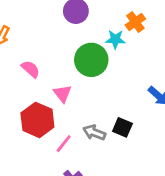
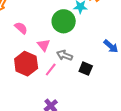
gray arrow: (94, 133) -> (64, 55), moved
pink line: (64, 144) -> (51, 70), moved

